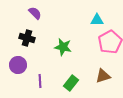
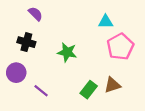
purple line: (40, 81) -> (41, 91), turned -48
green rectangle: (71, 83) -> (89, 90), moved

